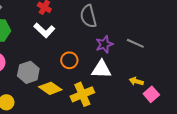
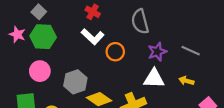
orange circle: (69, 60) -> (115, 52), moved
yellow arrow: (136, 81) -> (186, 81), moved

